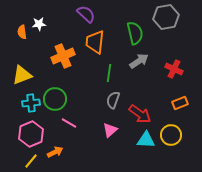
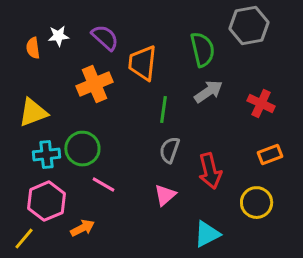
purple semicircle: (86, 14) -> (105, 37), moved
red arrow: (140, 114) -> (210, 171), turned 40
cyan triangle: (146, 140) -> (207, 234), moved, turned -30
yellow line: (31, 161) -> (24, 239), moved

